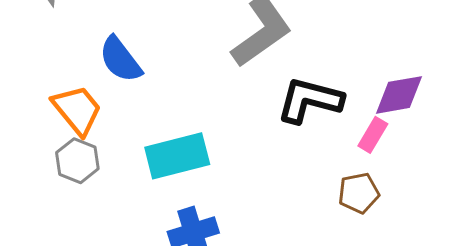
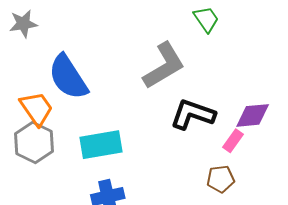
blue semicircle: (120, 59) -> (68, 77), size x1.4
gray hexagon: (77, 161) -> (34, 143), size x1.4

